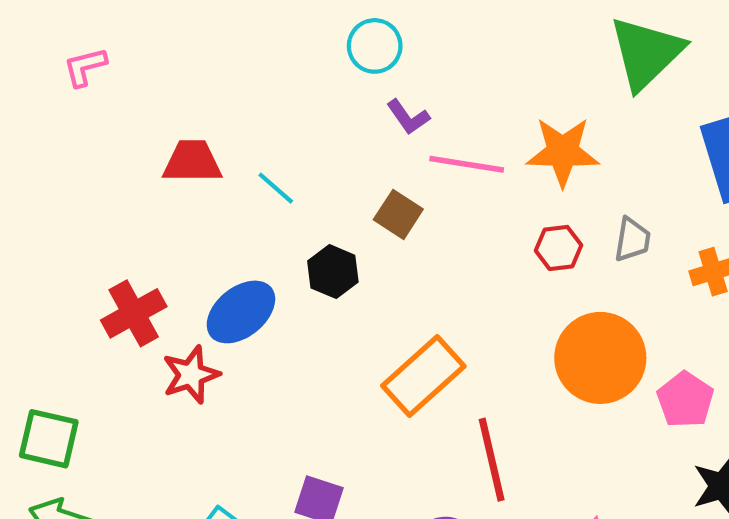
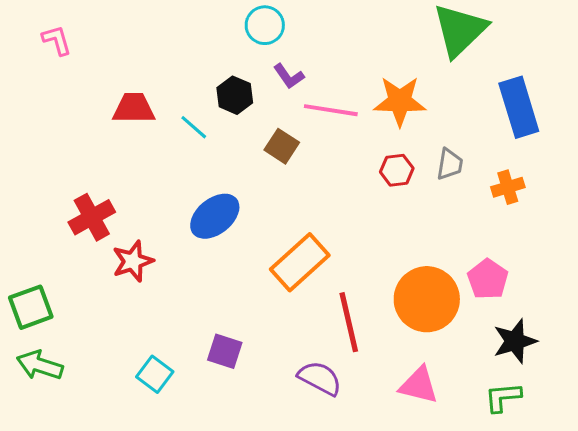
pink L-shape: (85, 67) -> (57, 40), turned 88
black hexagon: (333, 272) -> (235, 95), moved
blue ellipse: (241, 312) -> (215, 216), moved
orange circle: (600, 358) -> (427, 299), moved
green square: (49, 439) -> (31, 307), turned -33

